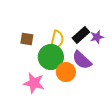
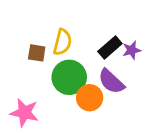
yellow semicircle: (57, 40) -> (62, 42), moved
pink star: (34, 83) -> (24, 113), moved

